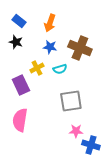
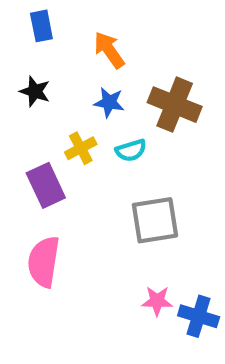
blue rectangle: (19, 21) -> (41, 26), moved, turned 40
orange arrow: (50, 23) -> (109, 50), turned 126
pink star: (76, 131) -> (157, 301), moved

